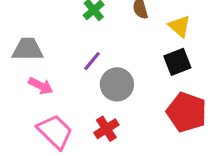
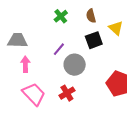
black square: (177, 62) -> (94, 40), moved
pink arrow: (41, 86) -> (25, 64), turned -119

